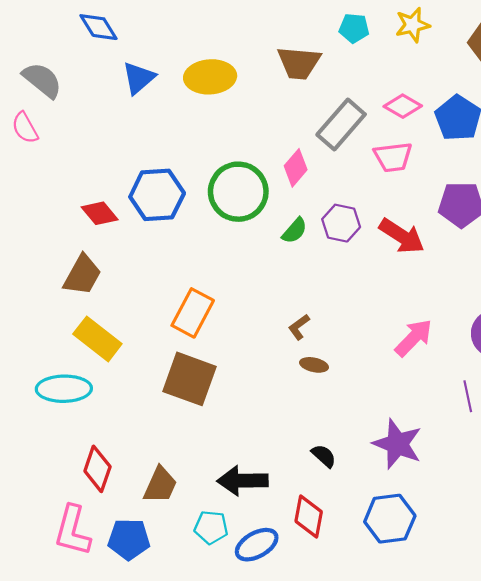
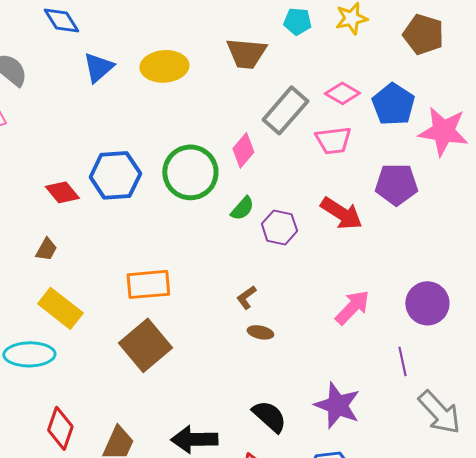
purple hexagon: (341, 223) -> (279, 227), moved
brown trapezoid: (82, 275) -> (46, 249), size x0.6
orange rectangle: (193, 313) -> (148, 284), turned 57
brown square: (189, 379) -> (145, 345), turned 30
black semicircle: (324, 456) -> (269, 416), size x1.5

